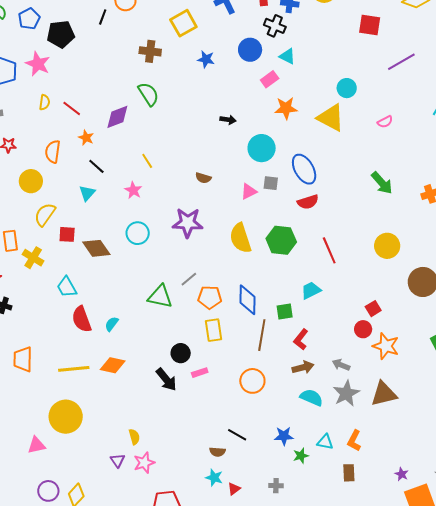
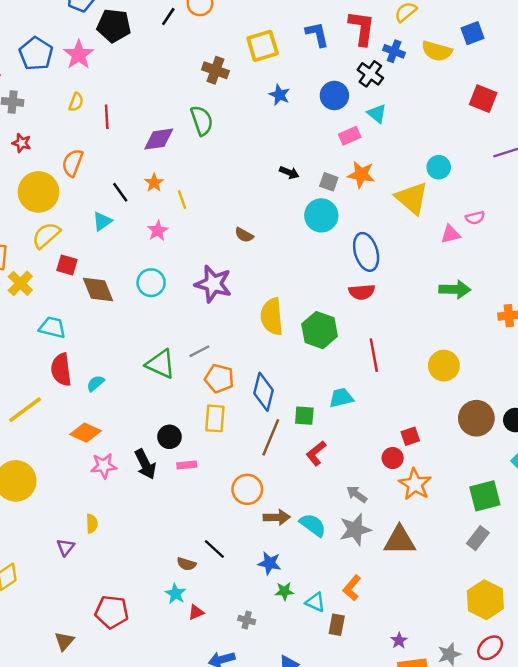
red line: (72, 108) -> (107, 117), turned 36
orange star: (86, 138) -> (154, 183), moved
yellow circle: (31, 181) -> (38, 192), size x1.4
gray square: (271, 183) -> (329, 182), moved
green arrow: (382, 183) -> (455, 289), turned -60
pink triangle: (249, 191) -> (451, 234), moved
cyan trapezoid: (67, 287) -> (52, 327), turned 120
brown arrow: (303, 367) -> (277, 517), moved
yellow line: (74, 369) -> (25, 410), moved, turned -44
cyan triangle: (325, 442) -> (315, 602), moved
pink star: (144, 463) -> (104, 466), moved

